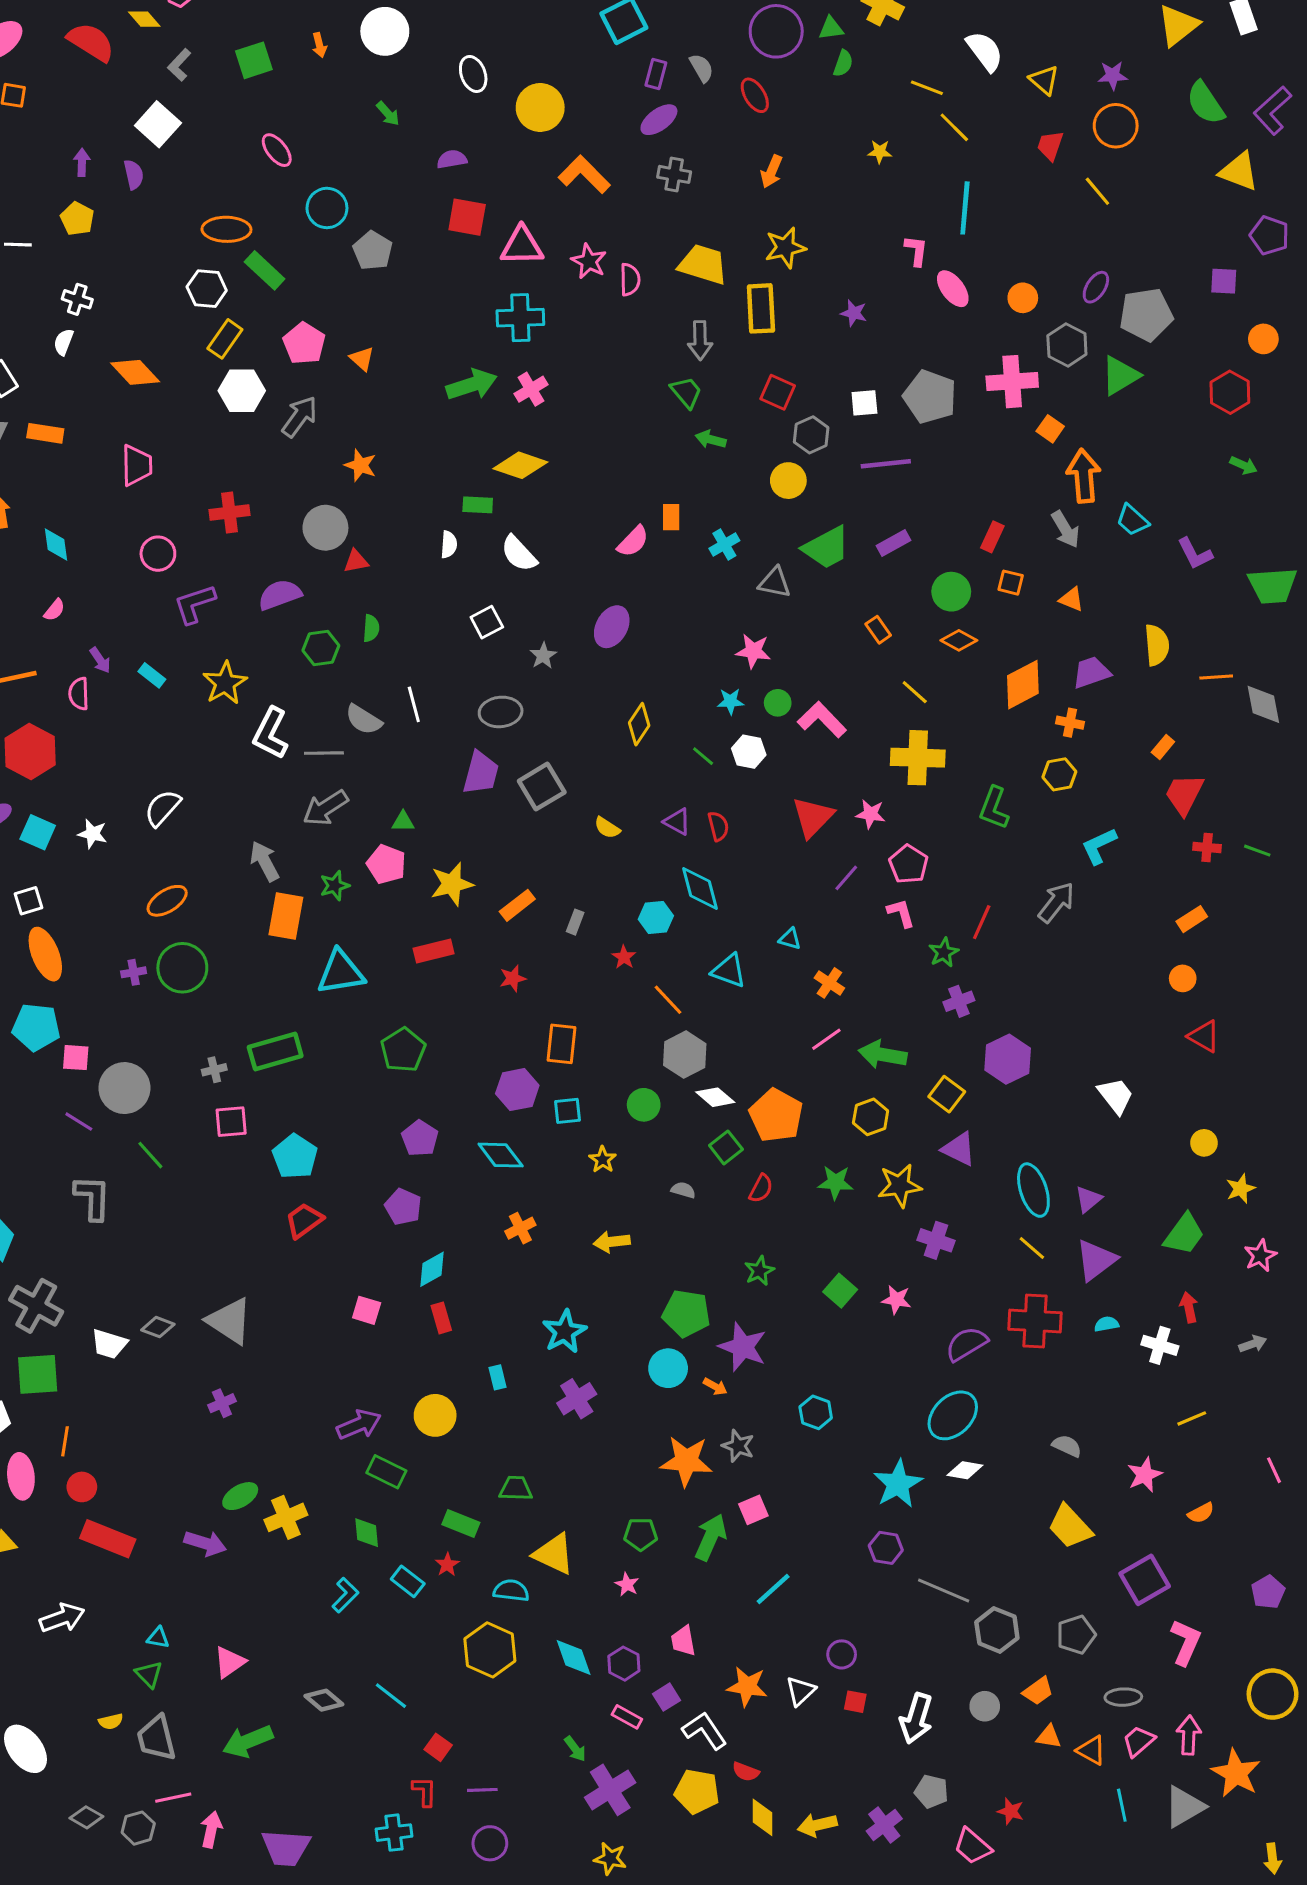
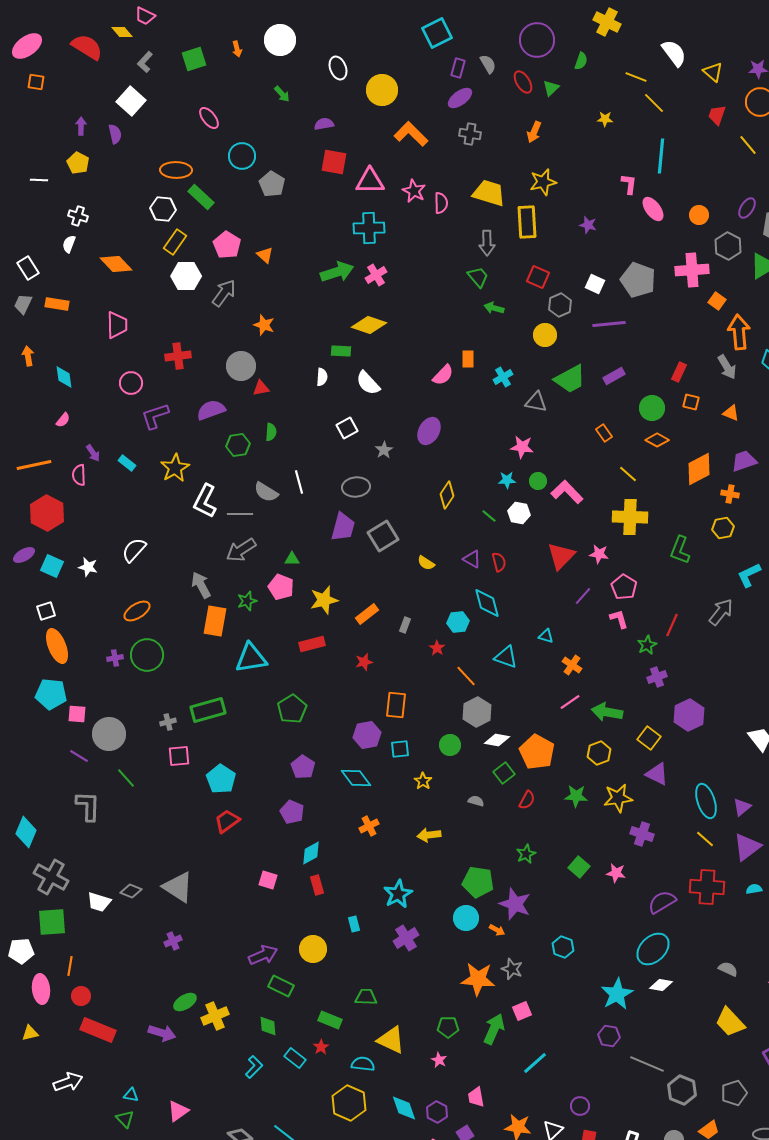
green triangle: (831, 28) -> (551, 88), moved, turned -36
white square: (864, 403) -> (595, 284), turned 30
white diamond: (715, 1097) -> (497, 740), turned -30

